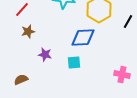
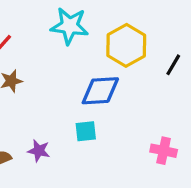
purple star: (45, 55) -> (39, 151), moved

